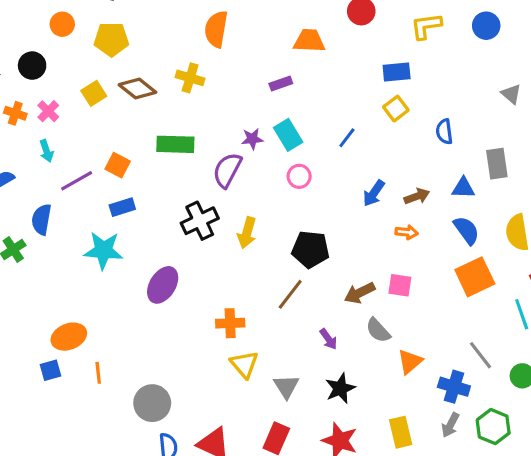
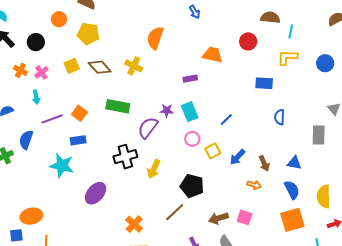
yellow square: (396, 109) -> (213, 151), moved
blue semicircle: (444, 132) -> (279, 117), moved
gray rectangle: (497, 164) -> (319, 135), moved
brown arrow: (417, 196) -> (264, 163), turned 77
orange cross: (230, 323) -> (134, 224), turned 36

